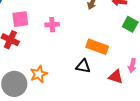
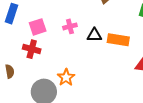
black triangle: (83, 66) -> (94, 35), moved

